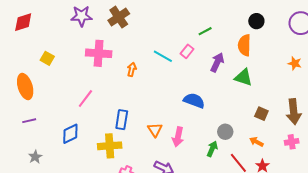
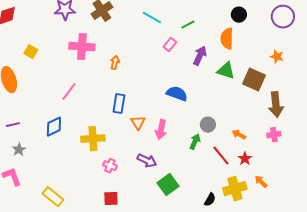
cyan line: (163, 56) -> (152, 18), moved
brown square: (261, 114) -> (254, 80), moved, size x1.6
blue rectangle: (122, 120) -> (119, 104), moved
purple line: (29, 121) -> (13, 125), moved

